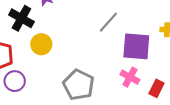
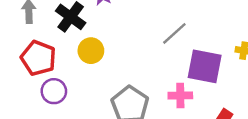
pink cross: (130, 77) -> (180, 96), moved, turned -36

